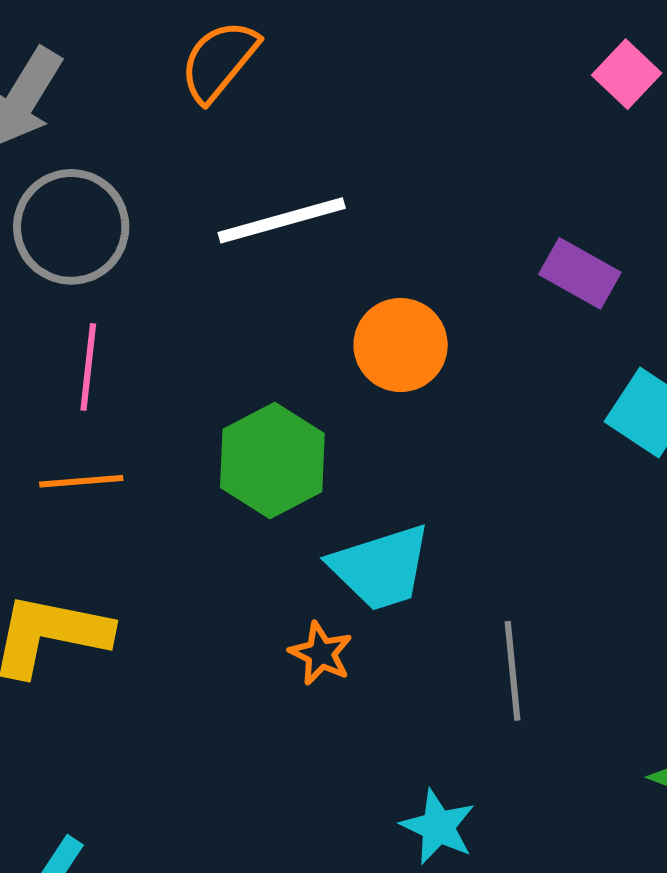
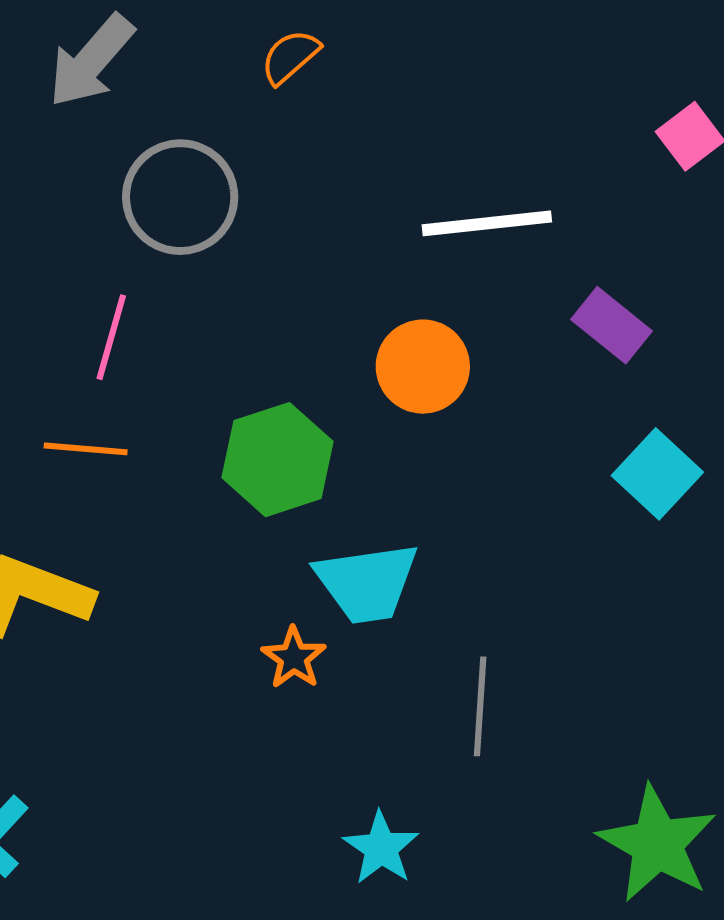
orange semicircle: (219, 61) -> (290, 57), size x0.7
white line: (282, 220) -> (487, 223), moved
gray circle: (71, 227) -> (180, 197), moved

